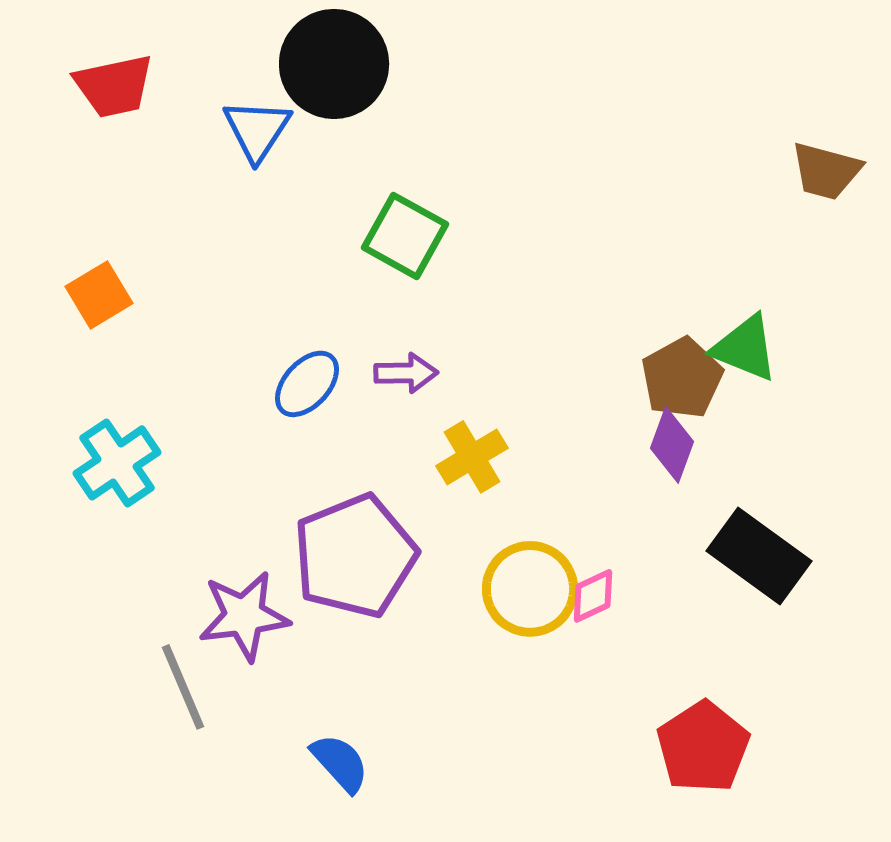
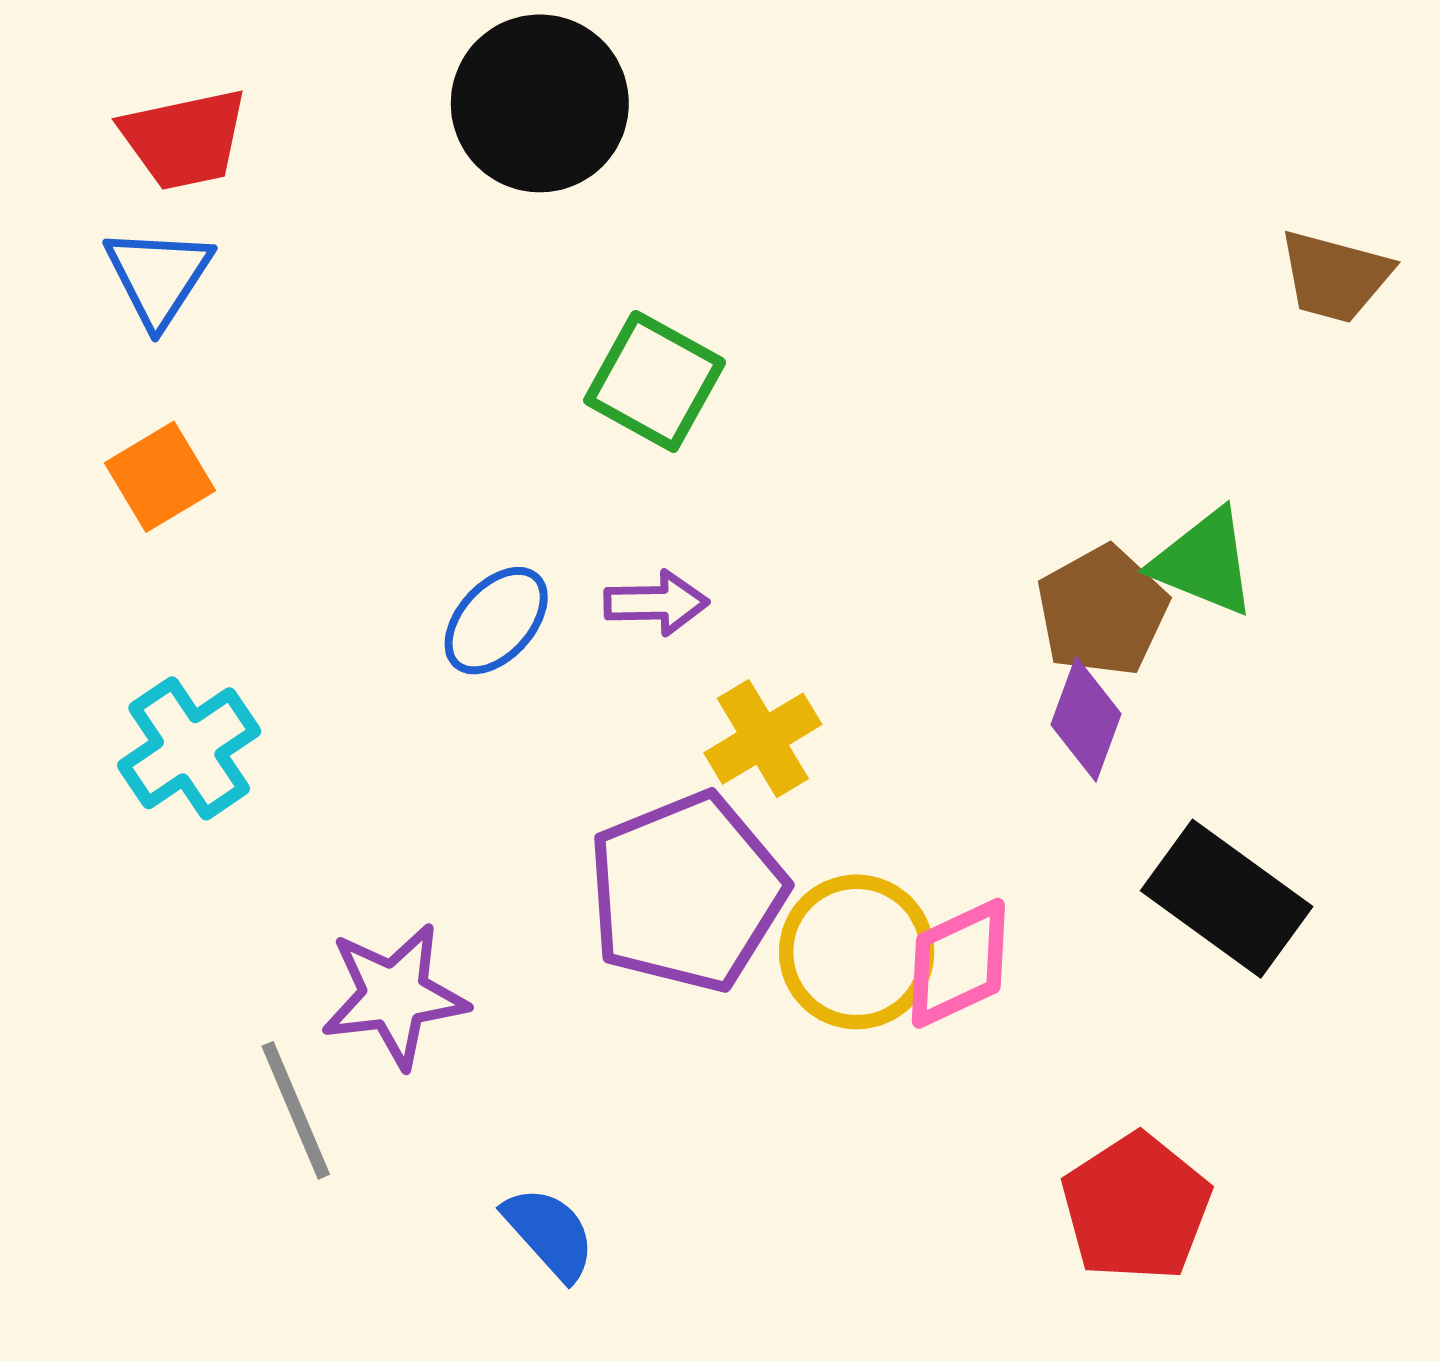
blue triangle: (257, 130) -> (158, 276), moved
purple pentagon: (355, 556) -> (687, 892), moved
pink diamond: (593, 596) -> (958, 963), size x1.5

